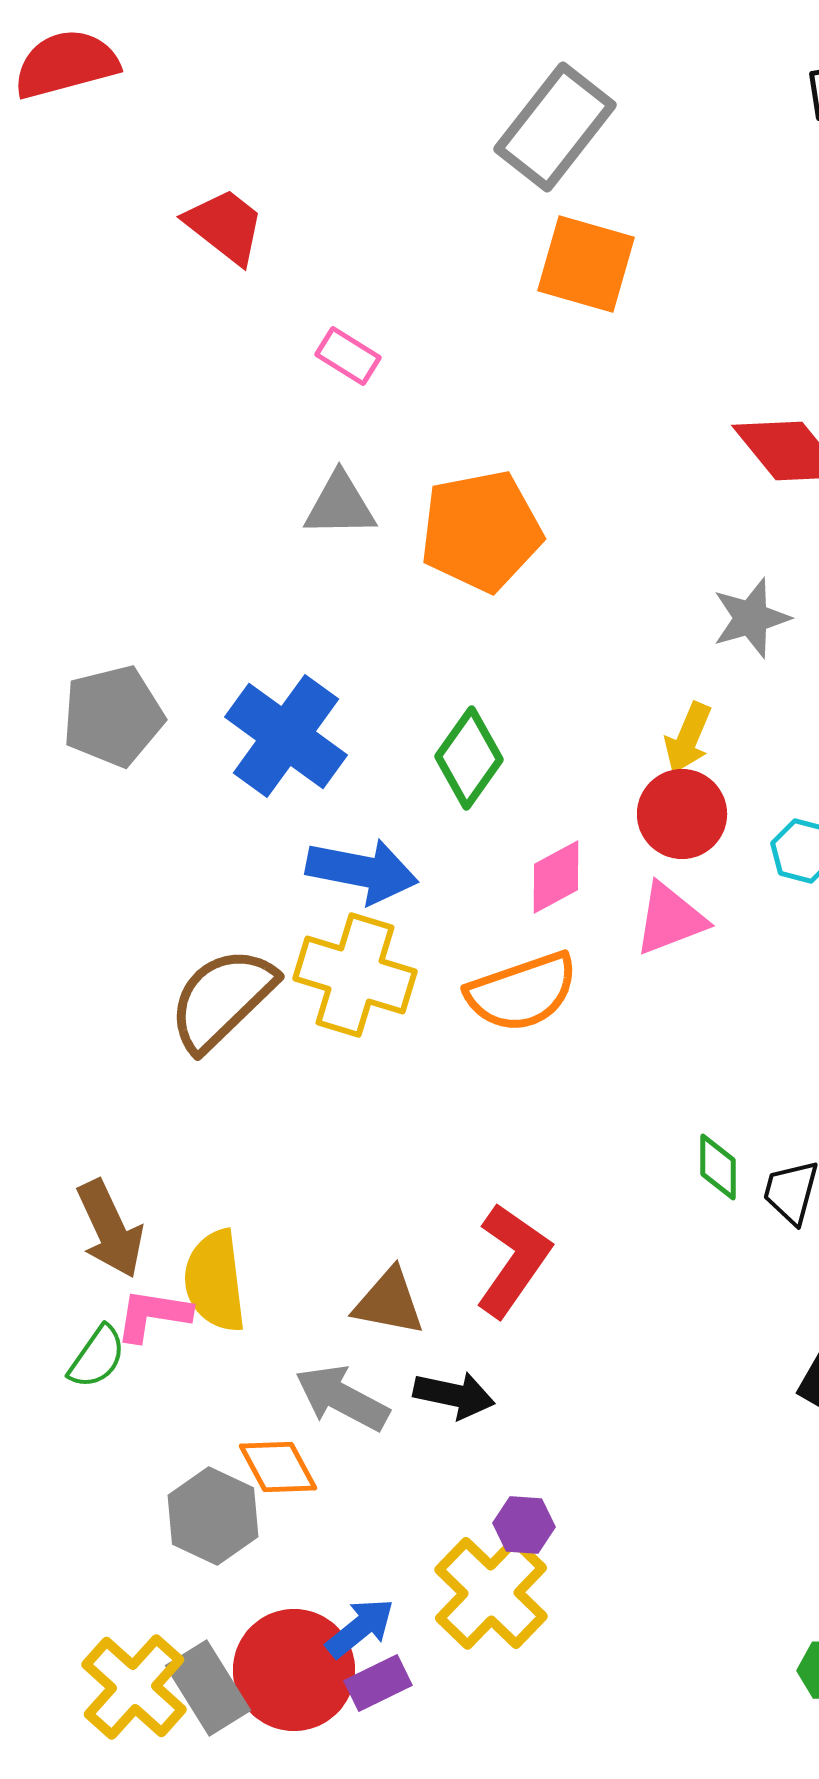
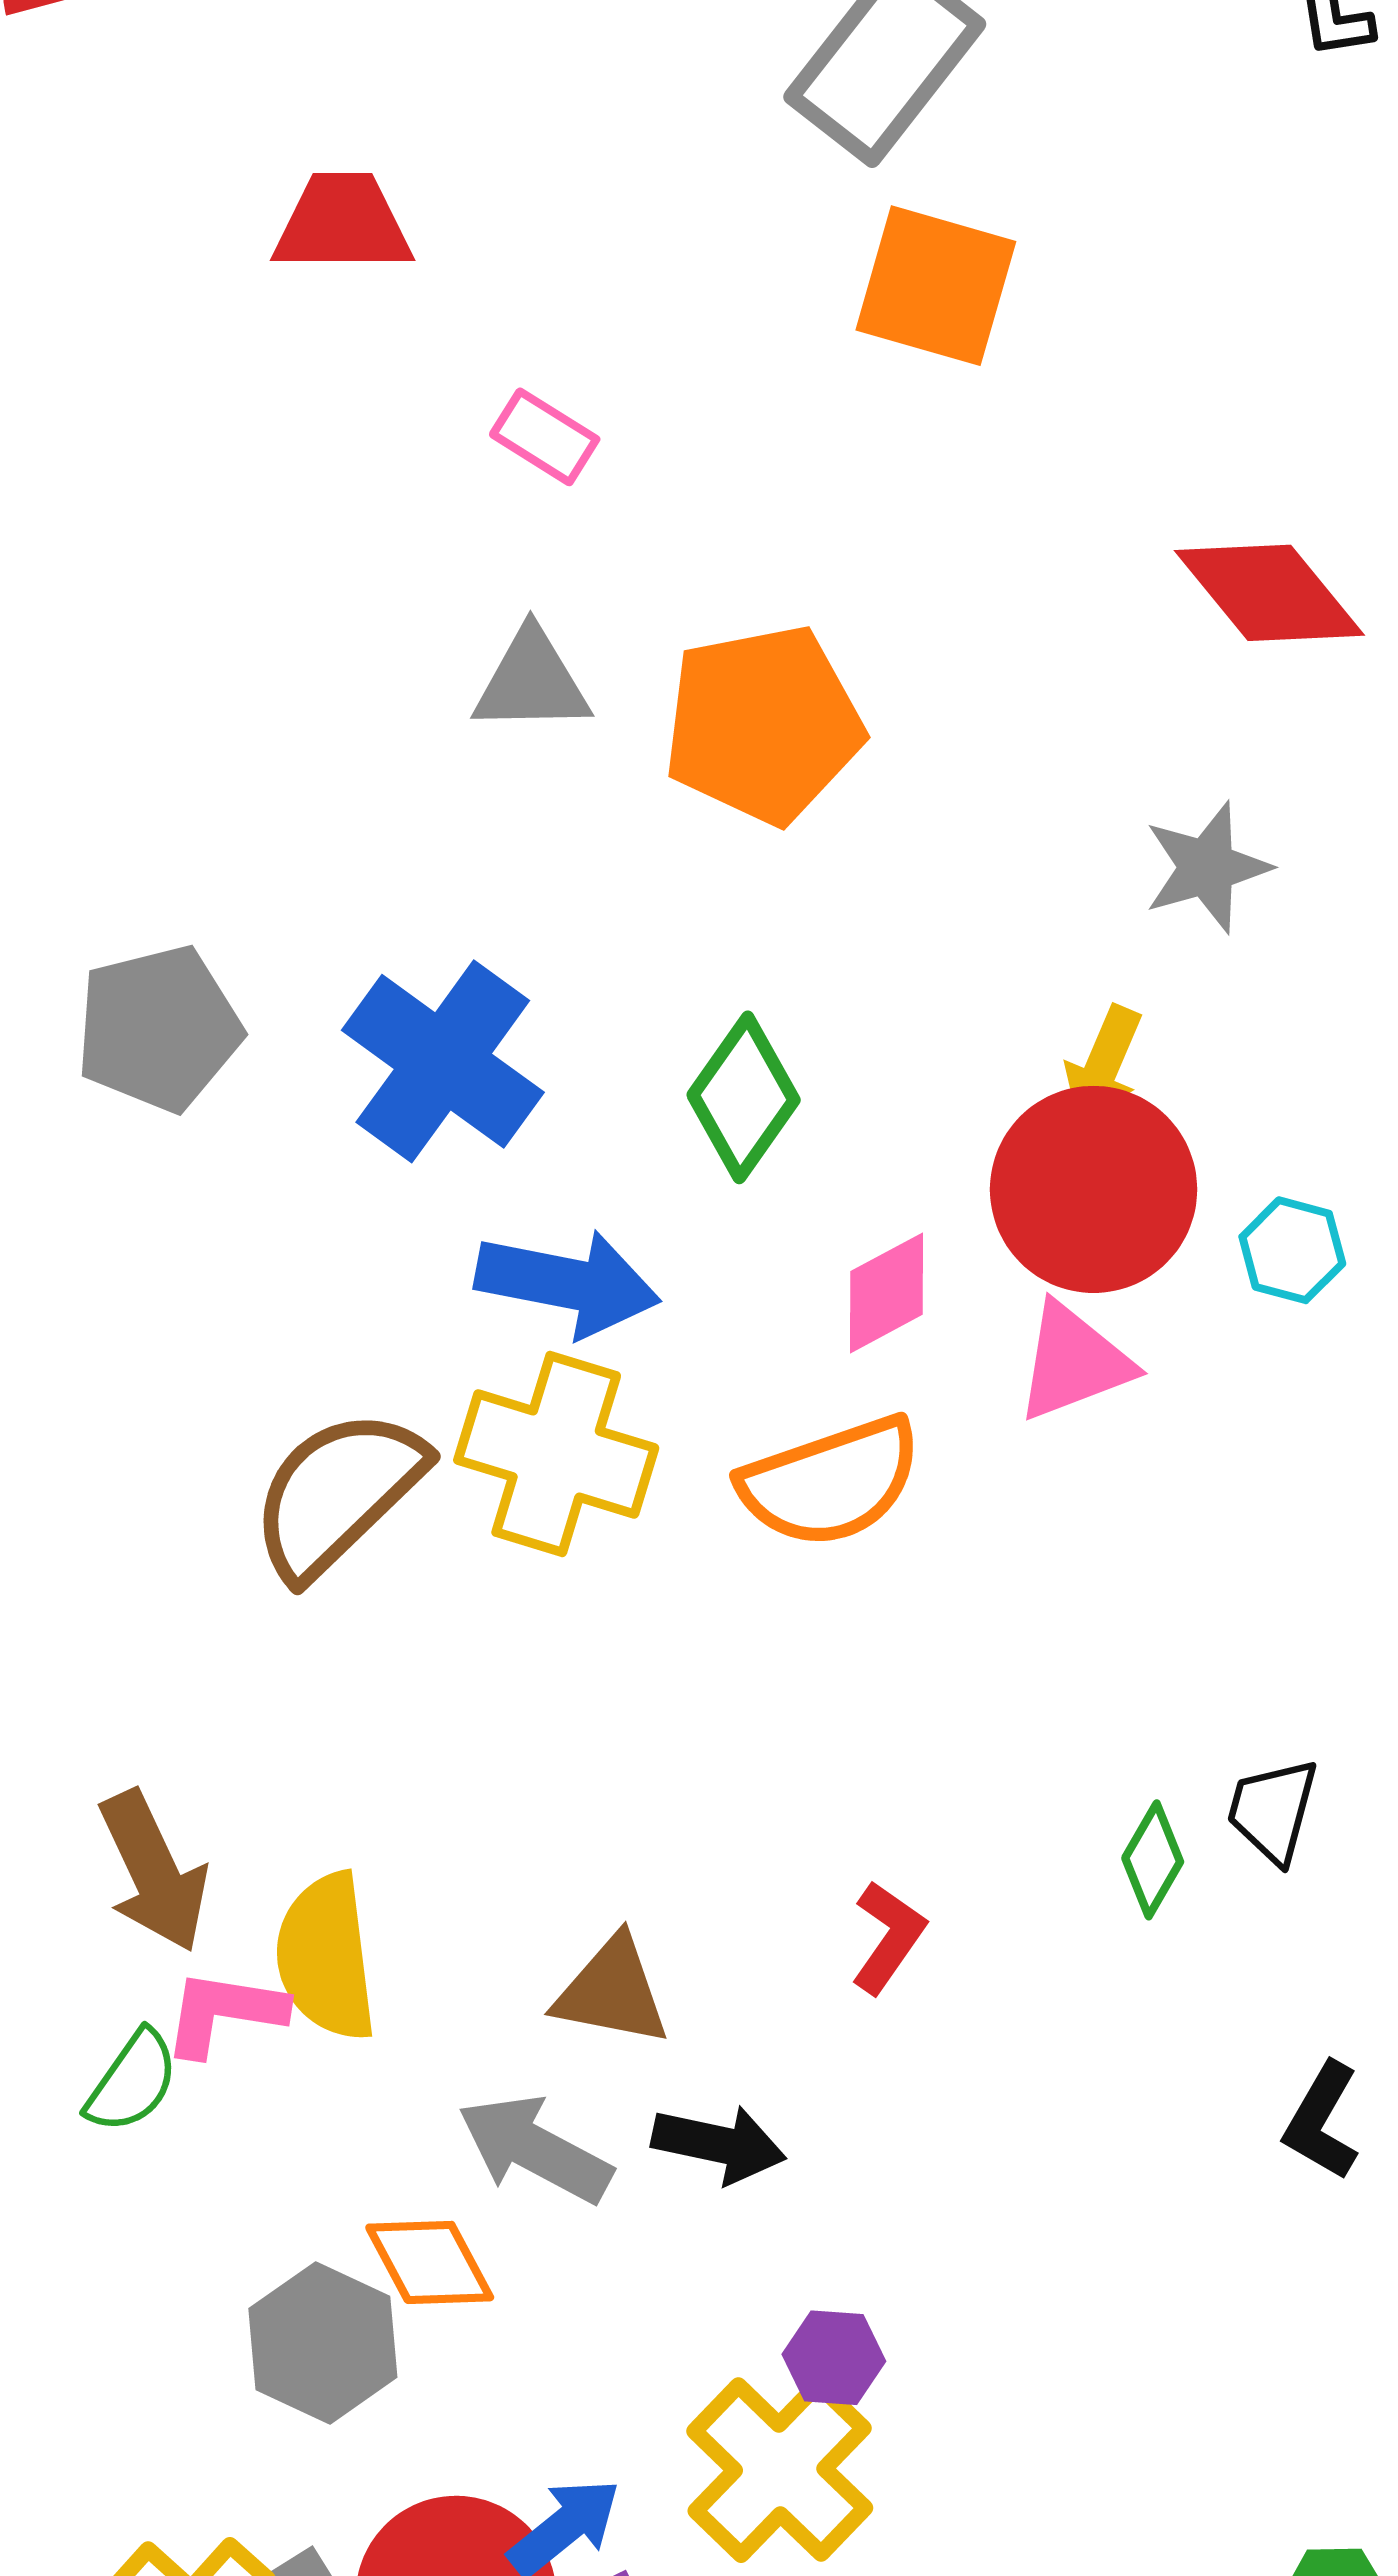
red trapezoid: (225, 226) -> (343, 223), turned -38
red circle: (682, 814) -> (1094, 1189), size x1.4
green diamond: (718, 1167) -> (1153, 1860), moved, turned 30
red L-shape: (513, 1260) -> (888, 1937), moved, size x0.6

